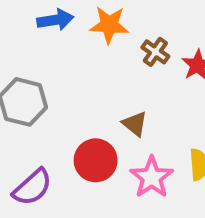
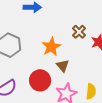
orange star: (109, 25) -> (51, 47), moved, turned 30

